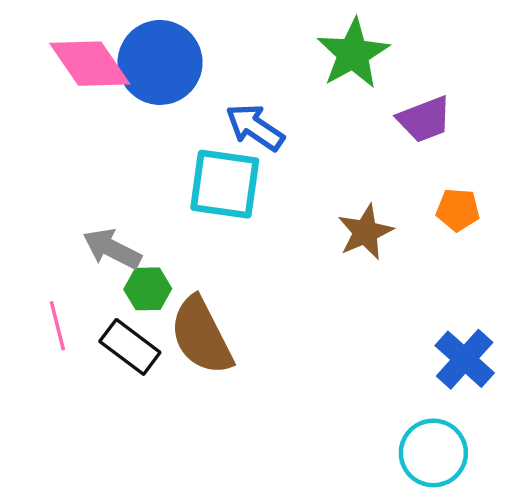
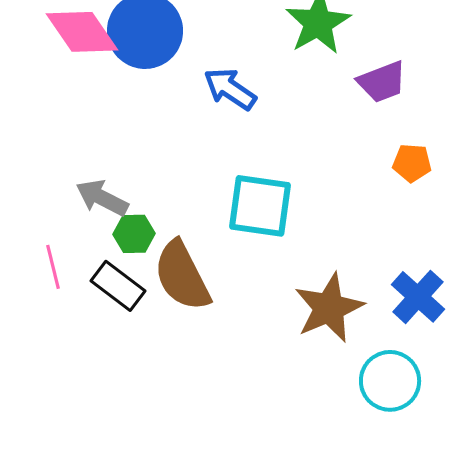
cyan square: (225, 184) -> (260, 206), moved
brown star: (365, 232) -> (329, 308), moved, size x1.4

